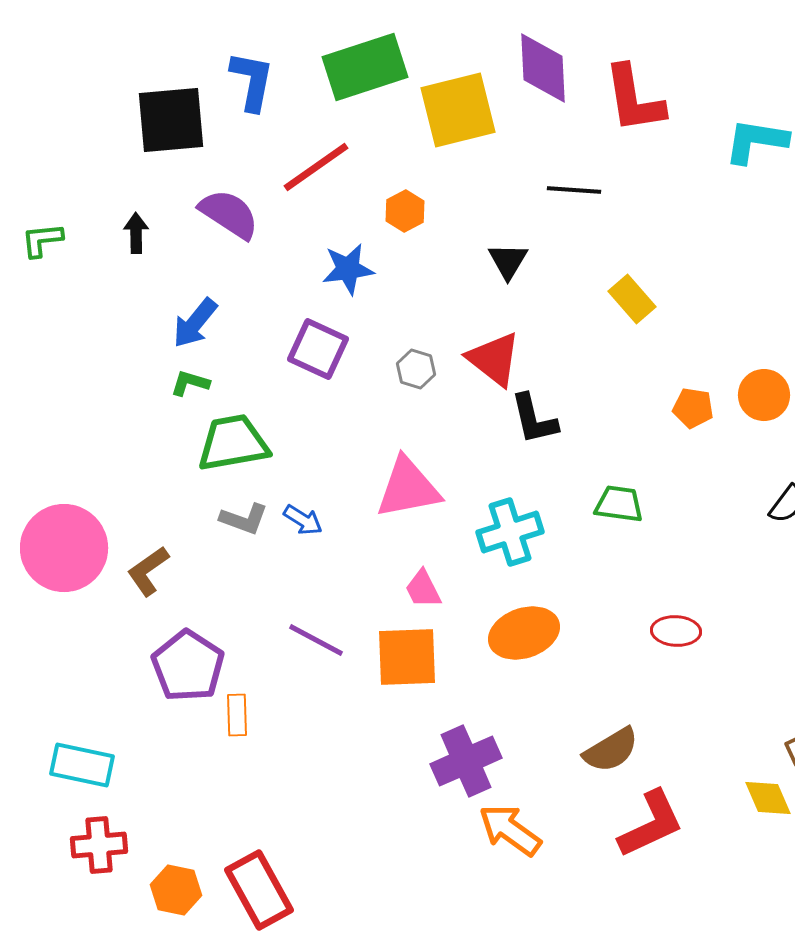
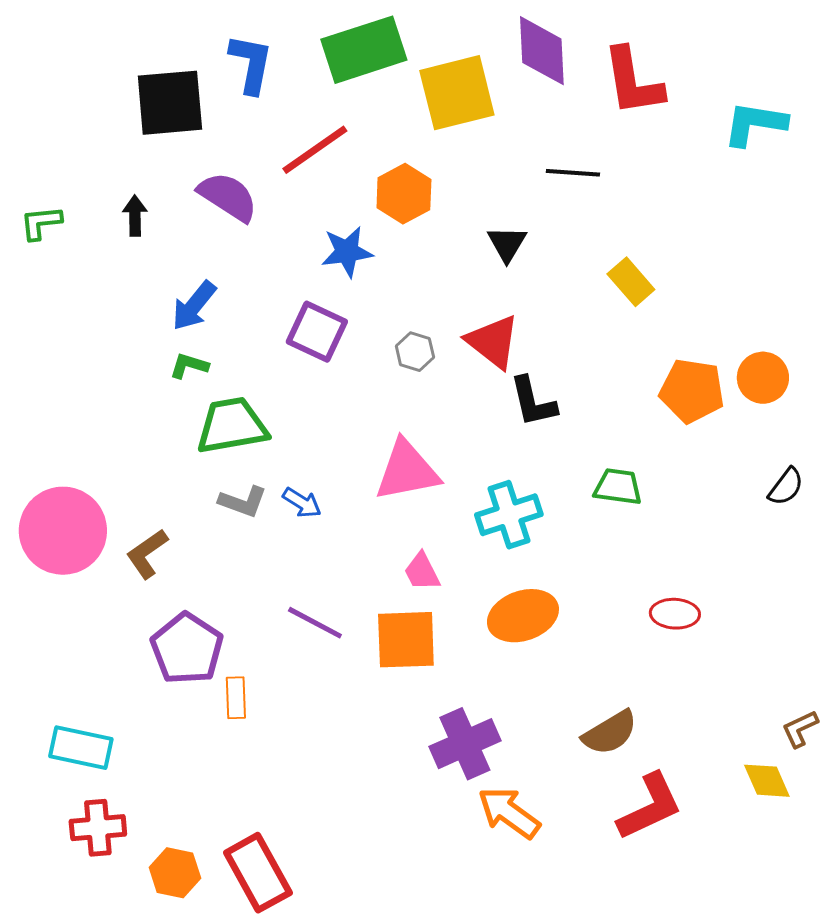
orange hexagon: (405, 211) -> (404, 194), size x1.4
orange pentagon: (693, 408) -> (692, 391), size x1.6

